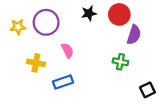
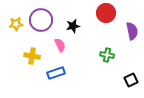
black star: (89, 13) -> (73, 26), moved
purple semicircle: (134, 35) -> (132, 31), moved, turned -30

